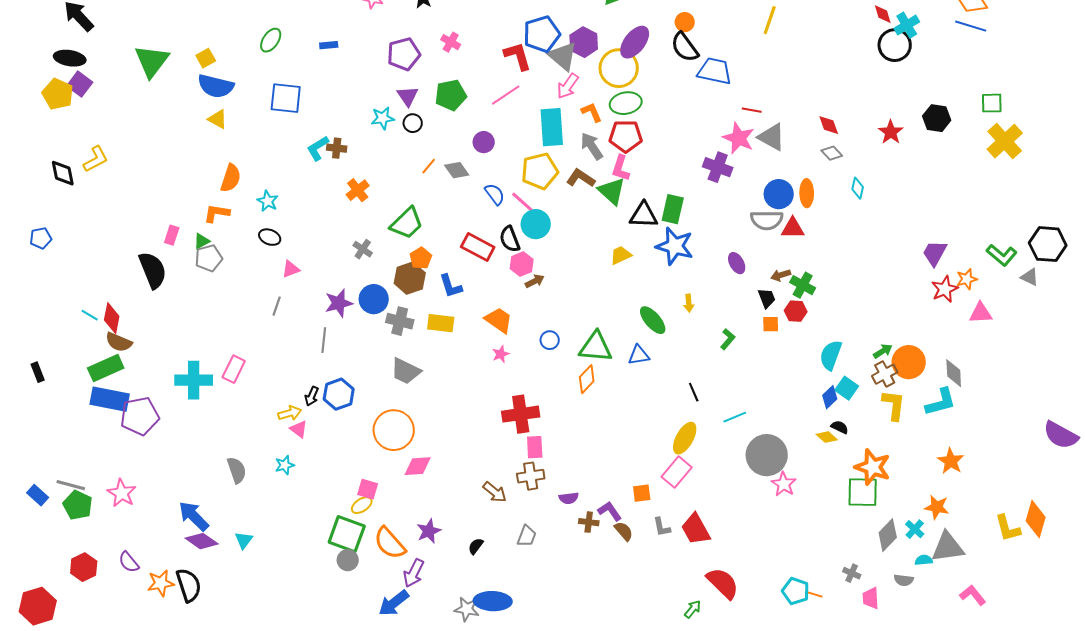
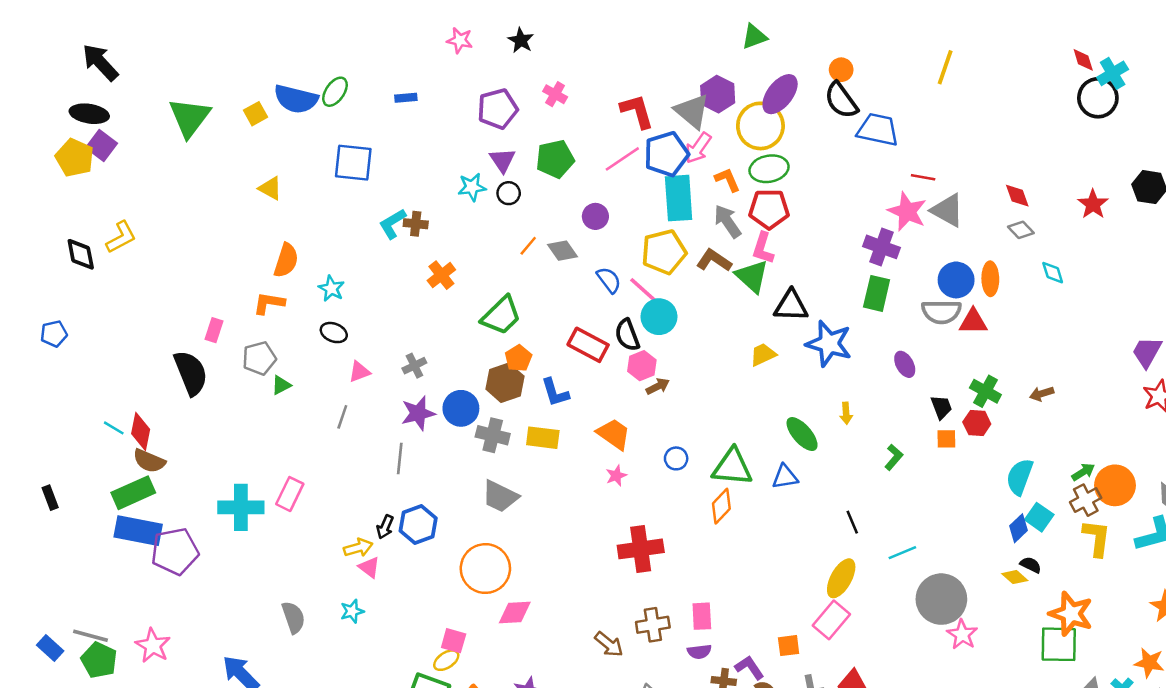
blue pentagon: (542, 34) -> (666, 154), moved
blue semicircle: (216, 86) -> (296, 99), moved
cyan diamond: (858, 188) -> (1053, 273), turned -30
green rectangle: (673, 209) -> (877, 293), moved
green triangle: (202, 241) -> (281, 385), moved
gray cross: (363, 249) -> (414, 366), moved, turned 30
brown arrow: (781, 275) -> (1042, 394), moved
pink rectangle: (535, 447) -> (702, 616), moved

